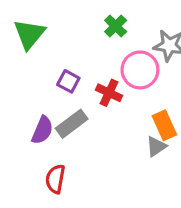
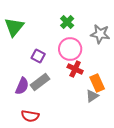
pink circle: (140, 70) -> (70, 49), moved
red cross: (109, 93) -> (75, 69), moved
red semicircle: (55, 179) -> (30, 116), turned -90

